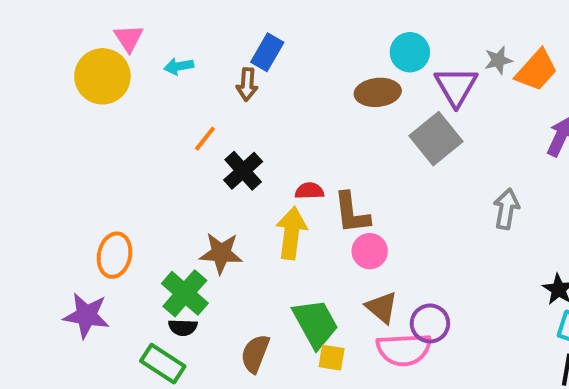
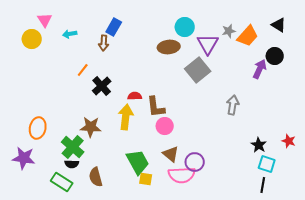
yellow circle: (102, 76) -> (32, 39), size x0.7
brown semicircle: (255, 354) -> (96, 177), moved, turned -36

